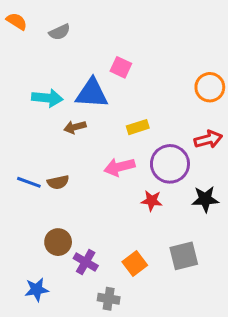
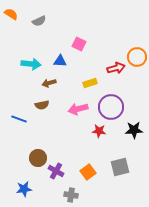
blue triangle: (92, 93) -> (60, 61), size x0.6
red arrow: (208, 139) -> (116, 68), moved
brown semicircle: (58, 182) -> (42, 105), moved

